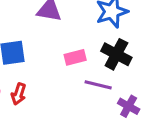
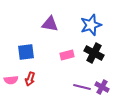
purple line: (98, 85) -> (82, 87), moved

